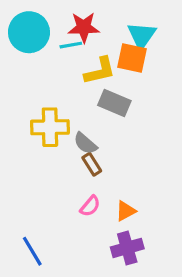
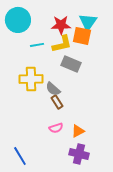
red star: (84, 27) -> (61, 25), moved
cyan line: (71, 45) -> (37, 45), moved
pink semicircle: (90, 206) -> (56, 128), turned 32
purple cross: (127, 248) -> (79, 154), turned 30

